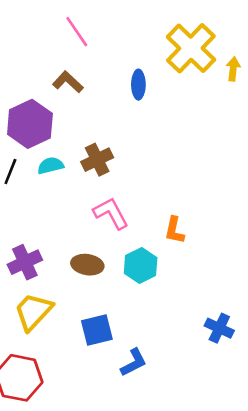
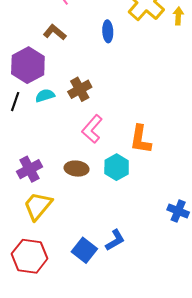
pink L-shape: (111, 213) -> (92, 129), turned -108
orange L-shape: (174, 230) -> (141, 139), size x1.4
blue square: (97, 330) -> (84, 250), moved, turned -35

